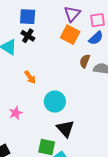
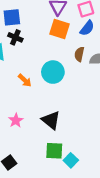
cyan circle: (55, 102) -> (53, 72), moved
black triangle: (65, 129) -> (51, 120), moved

